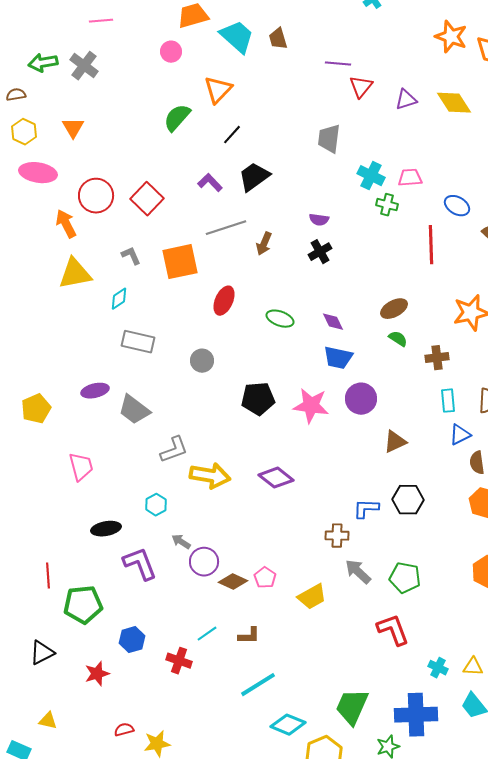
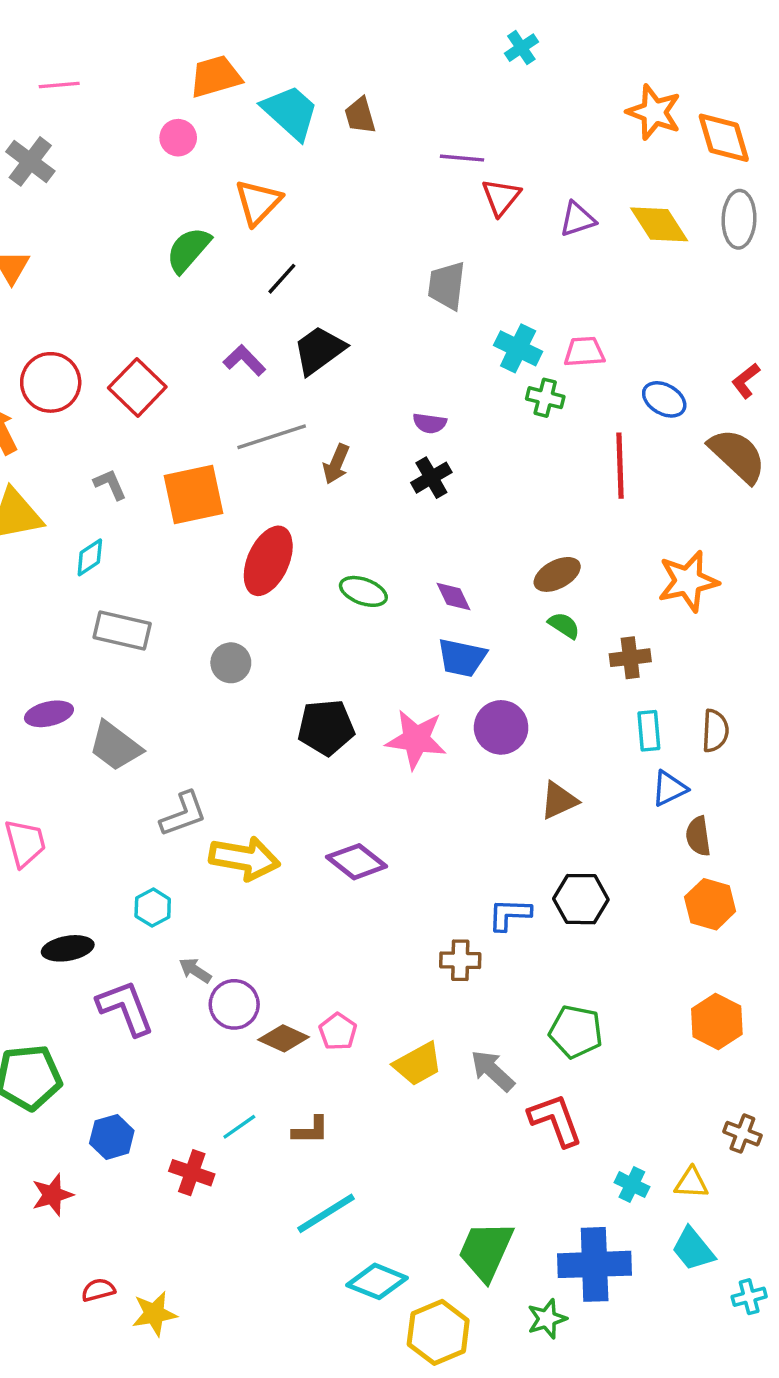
red ellipse: (224, 301) -> (268, 561), size x1.4
gray arrow: (358, 572) -> (493, 1071), moved

